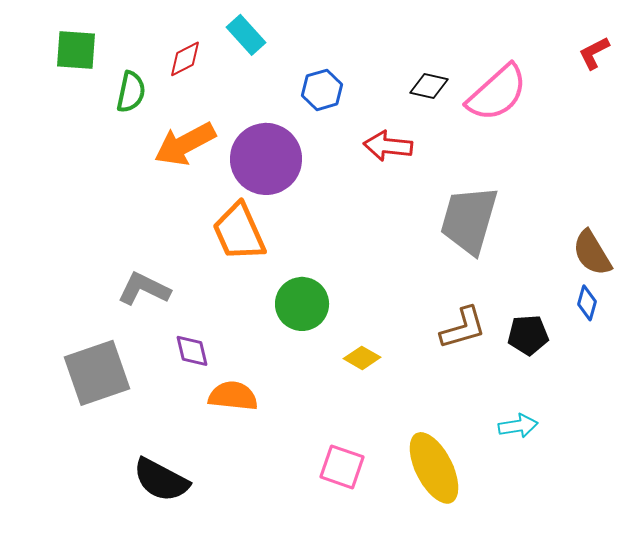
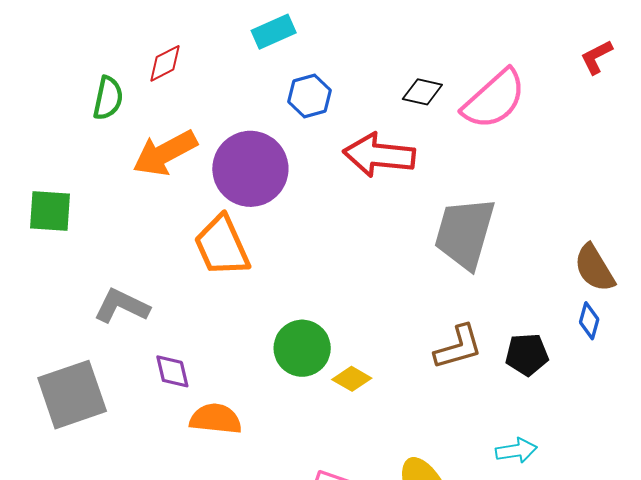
cyan rectangle: (246, 35) -> (274, 32), moved, turned -72
green square: (76, 50) -> (50, 211), moved
red arrow: (388, 146) -> (379, 155), size x1.4
green circle: (302, 304) -> (302, 348), moved

